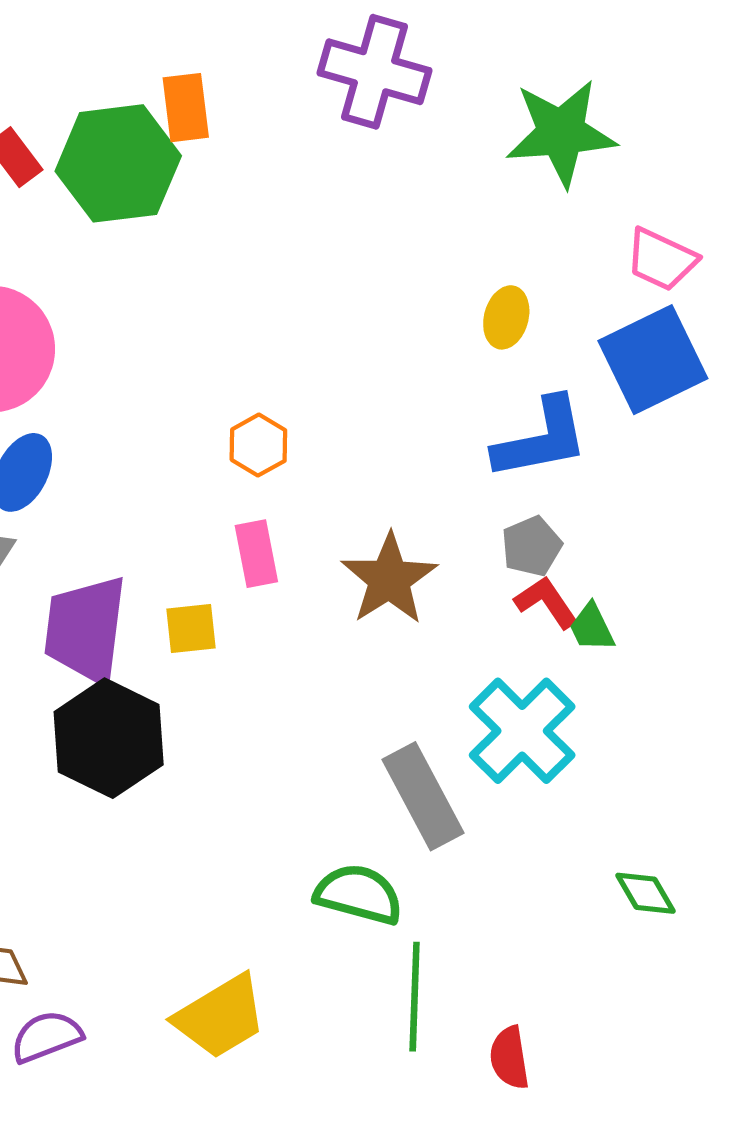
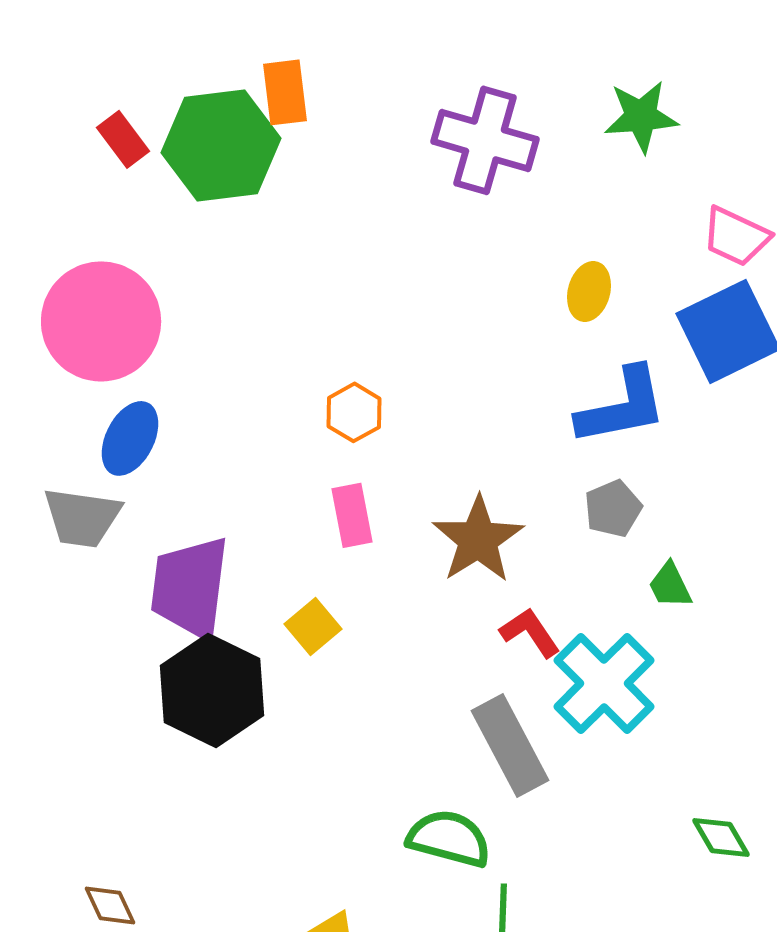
purple cross: (374, 72) -> (485, 140), moved
green star: (561, 133) -> (641, 116), size x0.7
red L-shape: (546, 602) -> (530, 632), moved
yellow square: (191, 629) -> (313, 626), moved, turned -34

